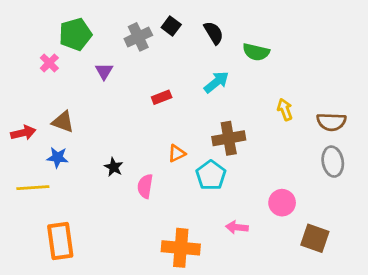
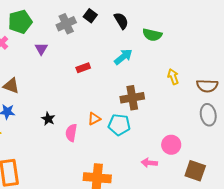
orange triangle: (177, 153) -> (94, 119), moved
cyan pentagon: (211, 175) -> (119, 125), turned -30
pink arrow: (237, 227) -> (149, 163), moved

